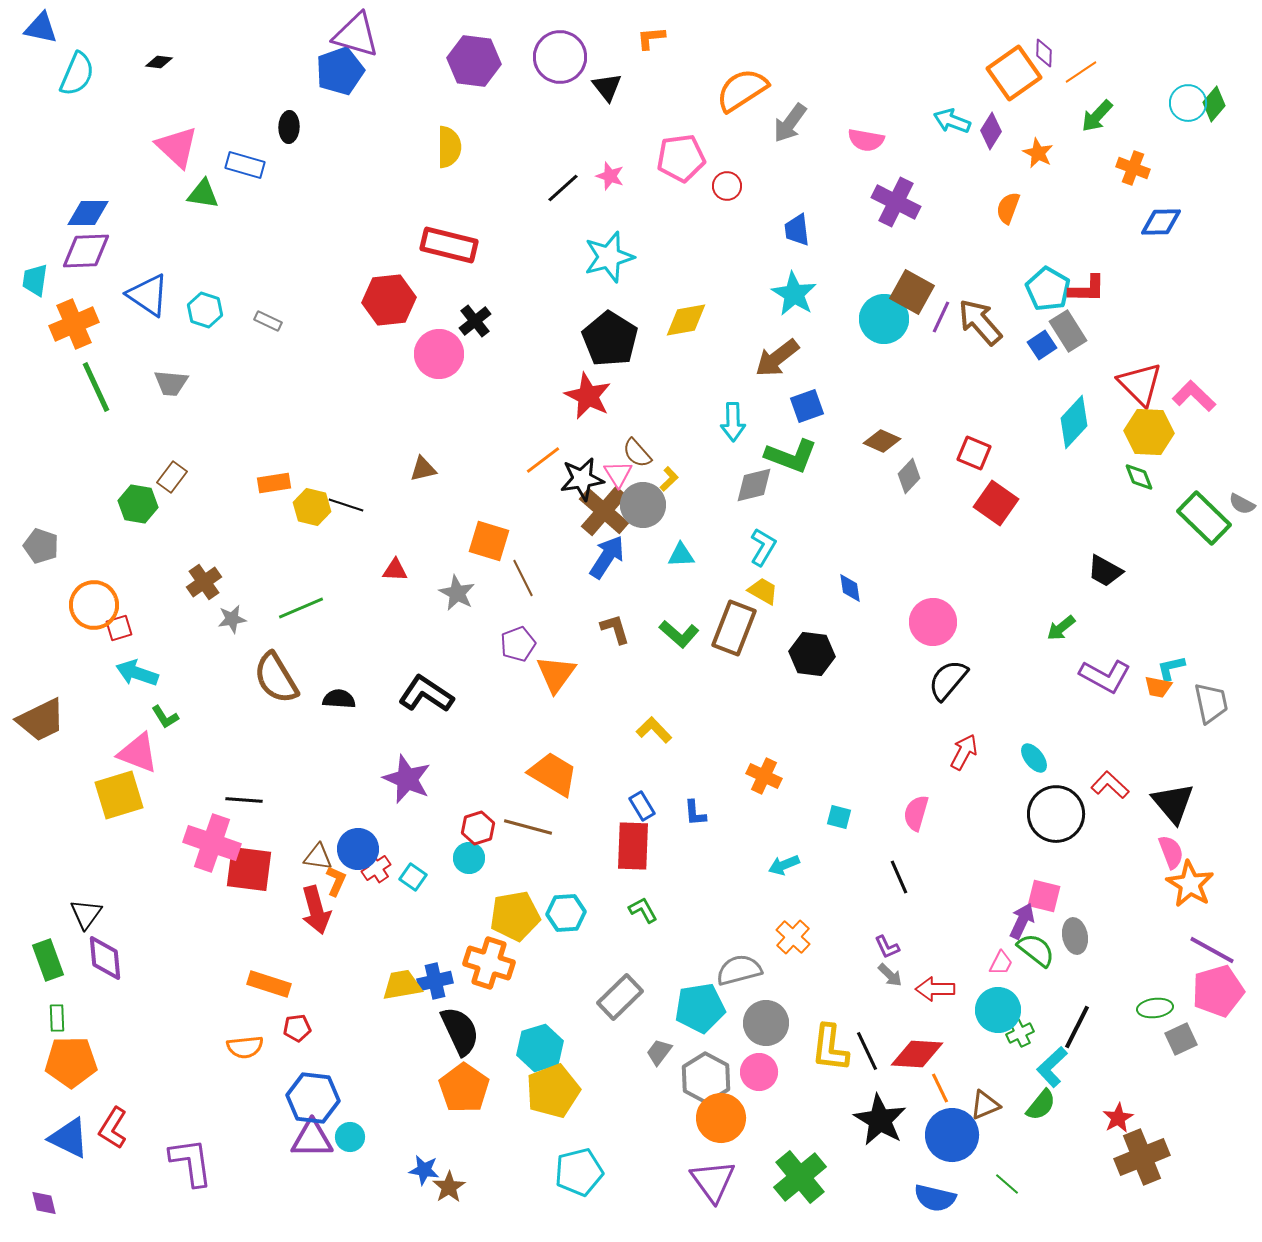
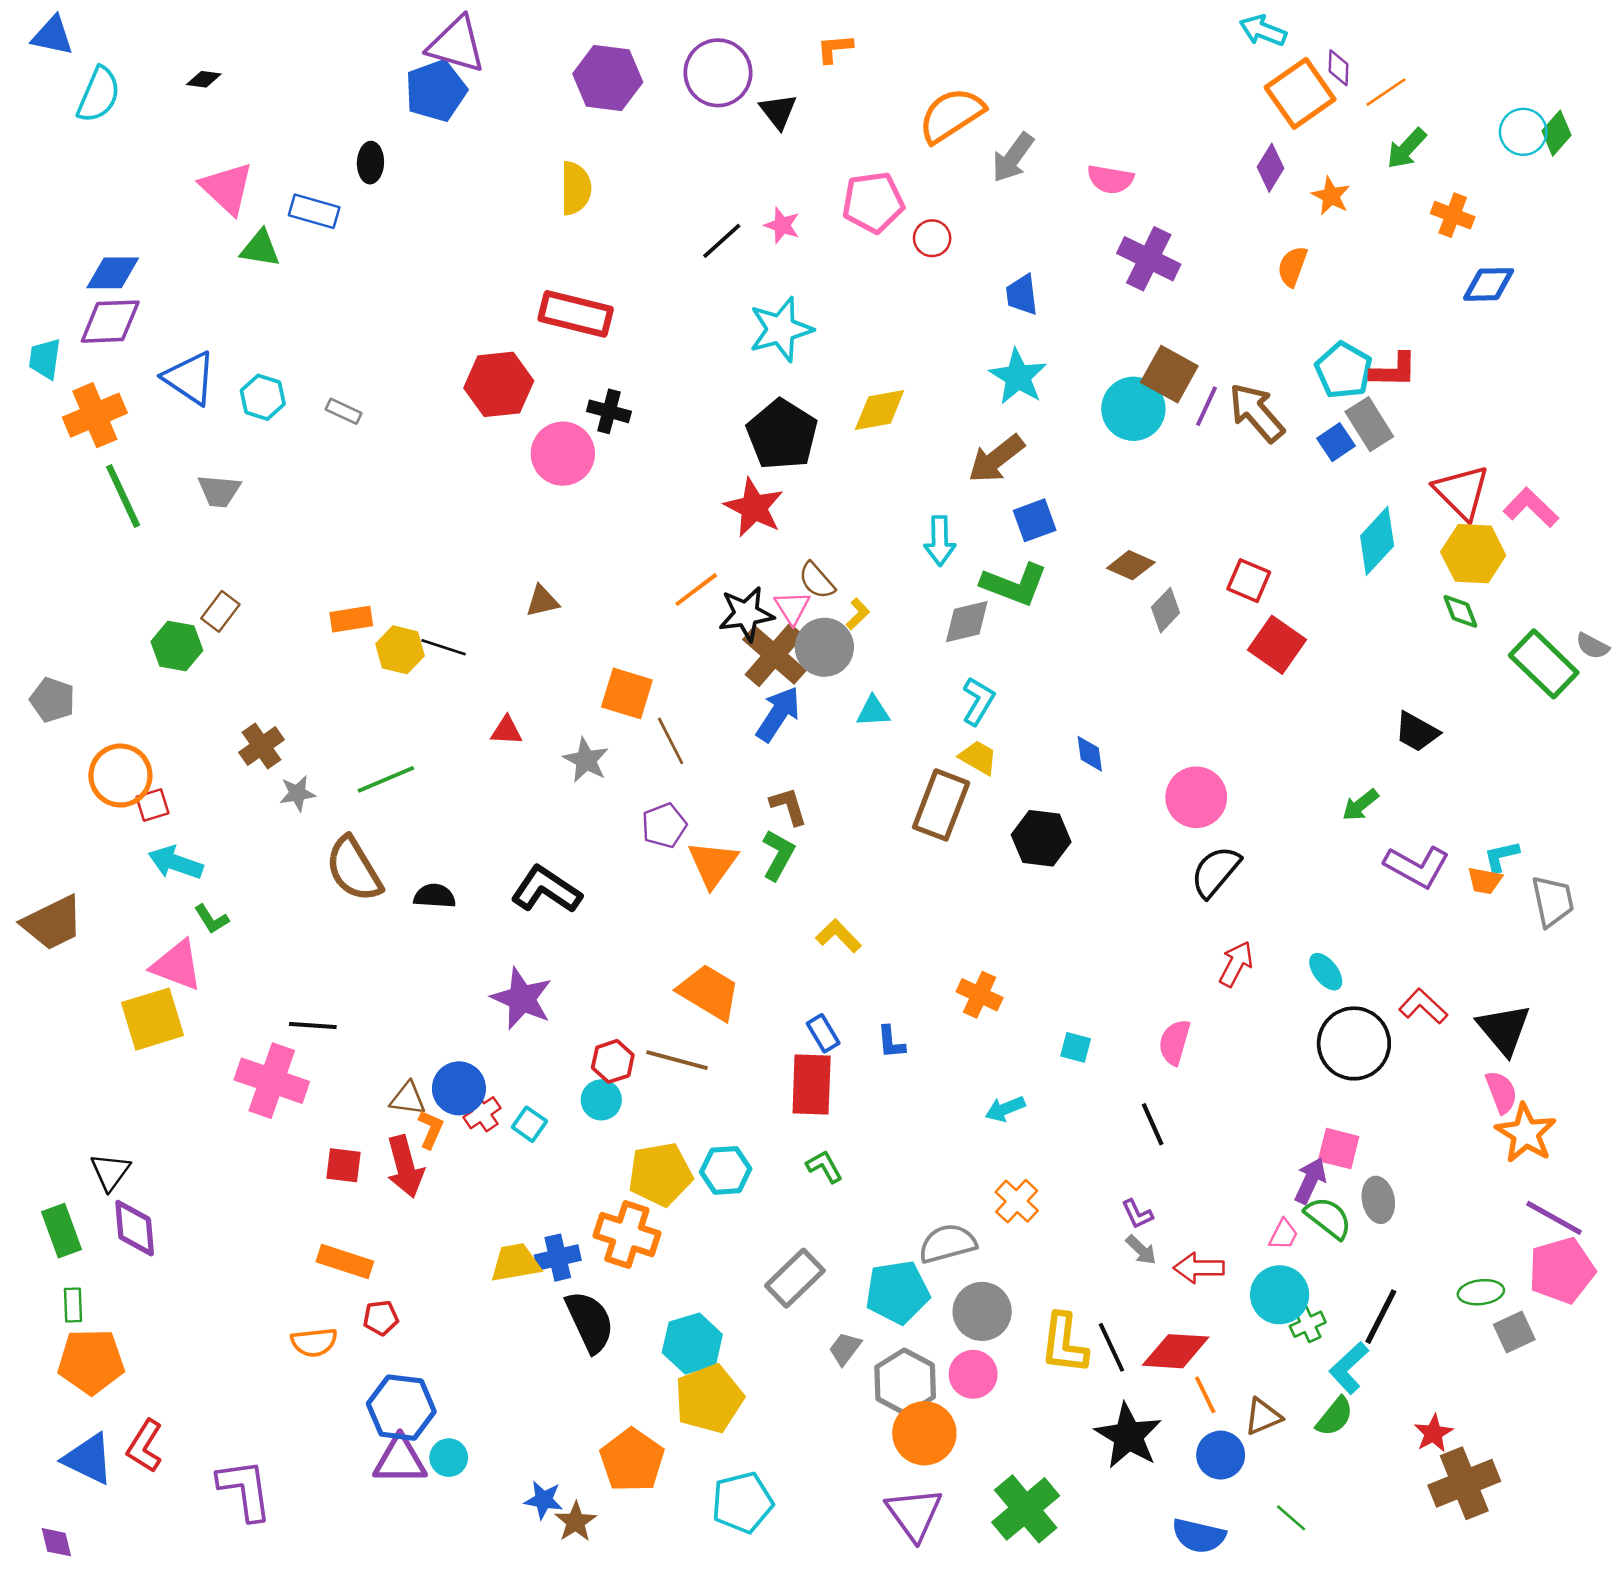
cyan arrow: (952, 121) -> (1263, 31), moved
black cross: (475, 321) -> (609, 411), turned -36
green L-shape: (679, 634) -> (778, 855), moved, turned -102
red square: (249, 869) -> (344, 1165), moved, size x0.6
orange pentagon: (464, 1088) -> (632, 1460), moved
blue circle: (952, 1135) -> (1221, 1455), size x0.7

